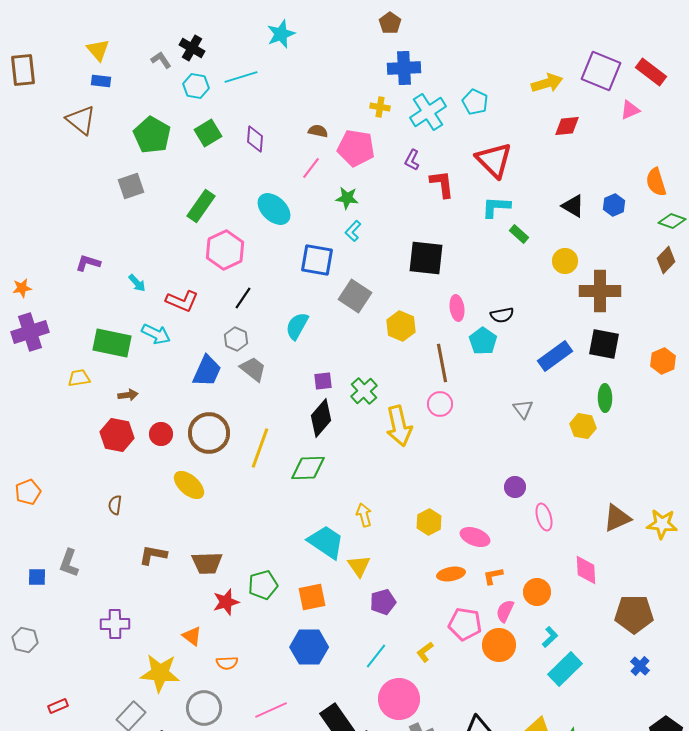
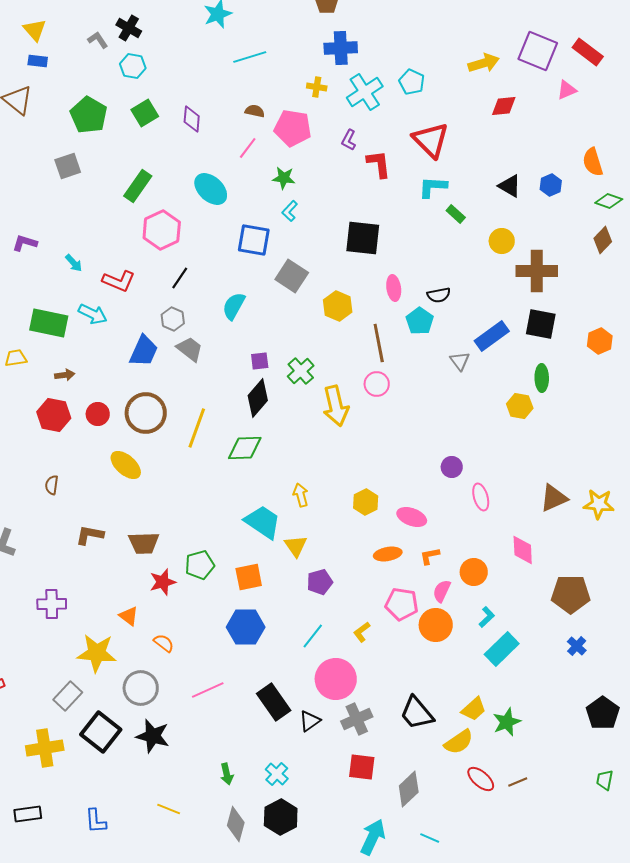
cyan line: (241, 77) -> (250, 57), moved
gray triangle: (523, 409) -> (460, 361), moved
orange semicircle: (227, 663) -> (164, 643), turned -140

